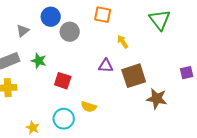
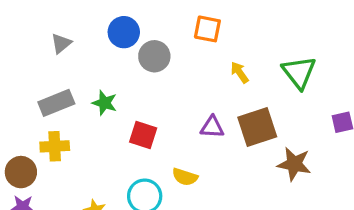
green triangle: (160, 20) -> (299, 72), moved
gray triangle: (23, 31) -> (61, 43), moved
purple triangle: (106, 66) -> (212, 127), moved

